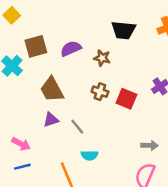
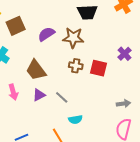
brown square: (36, 46) -> (16, 26), moved
brown star: (102, 58) -> (73, 38), size x1.5
pink arrow: (21, 144) -> (13, 92), moved, turned 56

